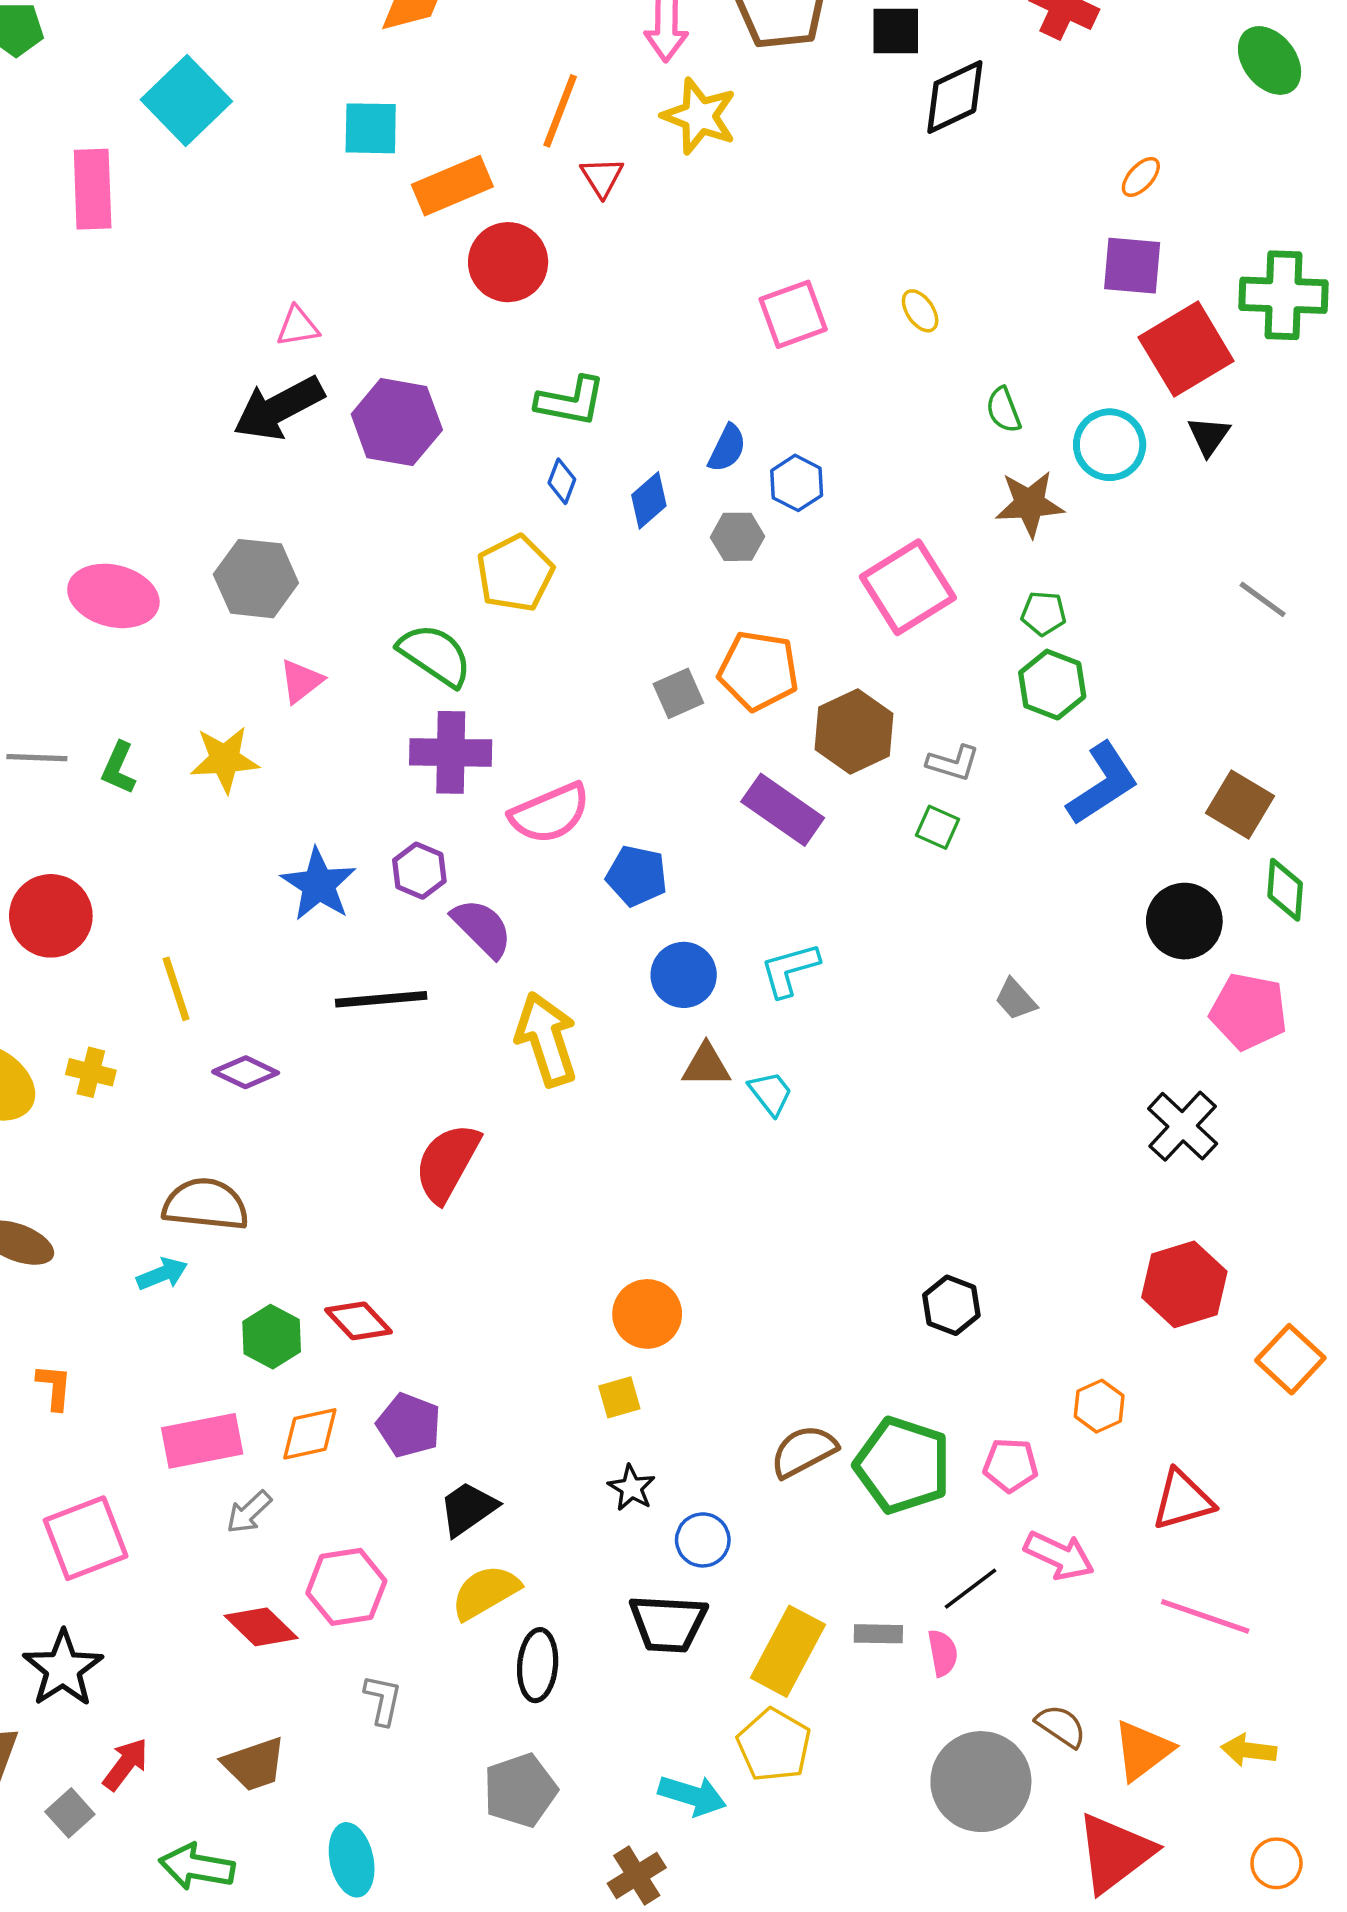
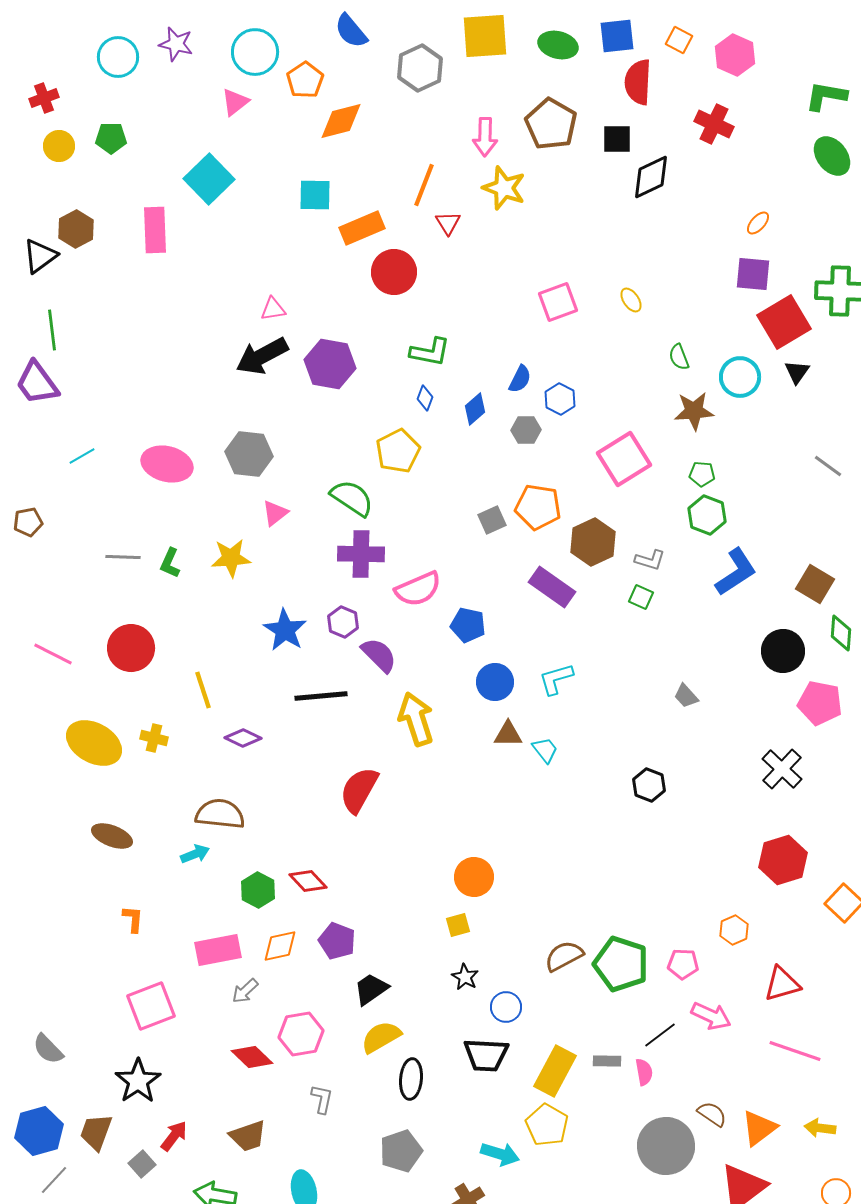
black hexagon: (951, 1305) -> (649, 785), moved

